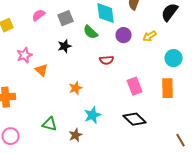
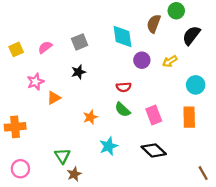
pink semicircle: (39, 15) -> (45, 47), moved
green semicircle: (91, 32) -> (123, 110), moved
orange triangle: (42, 70) -> (54, 98), turned 48
green triangle: (50, 124) -> (62, 156), turned 42
brown star: (76, 135) -> (74, 174), moved

